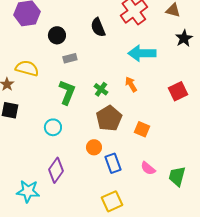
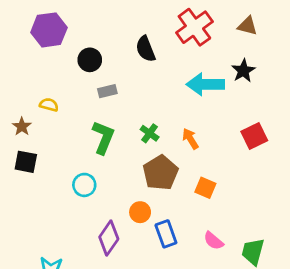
black star: (184, 38) -> (243, 71), moved
yellow semicircle: (27, 68) -> (49, 105), size x0.6
orange arrow: (131, 84) -> (190, 139), moved
purple diamond: (56, 170) -> (109, 238), moved

